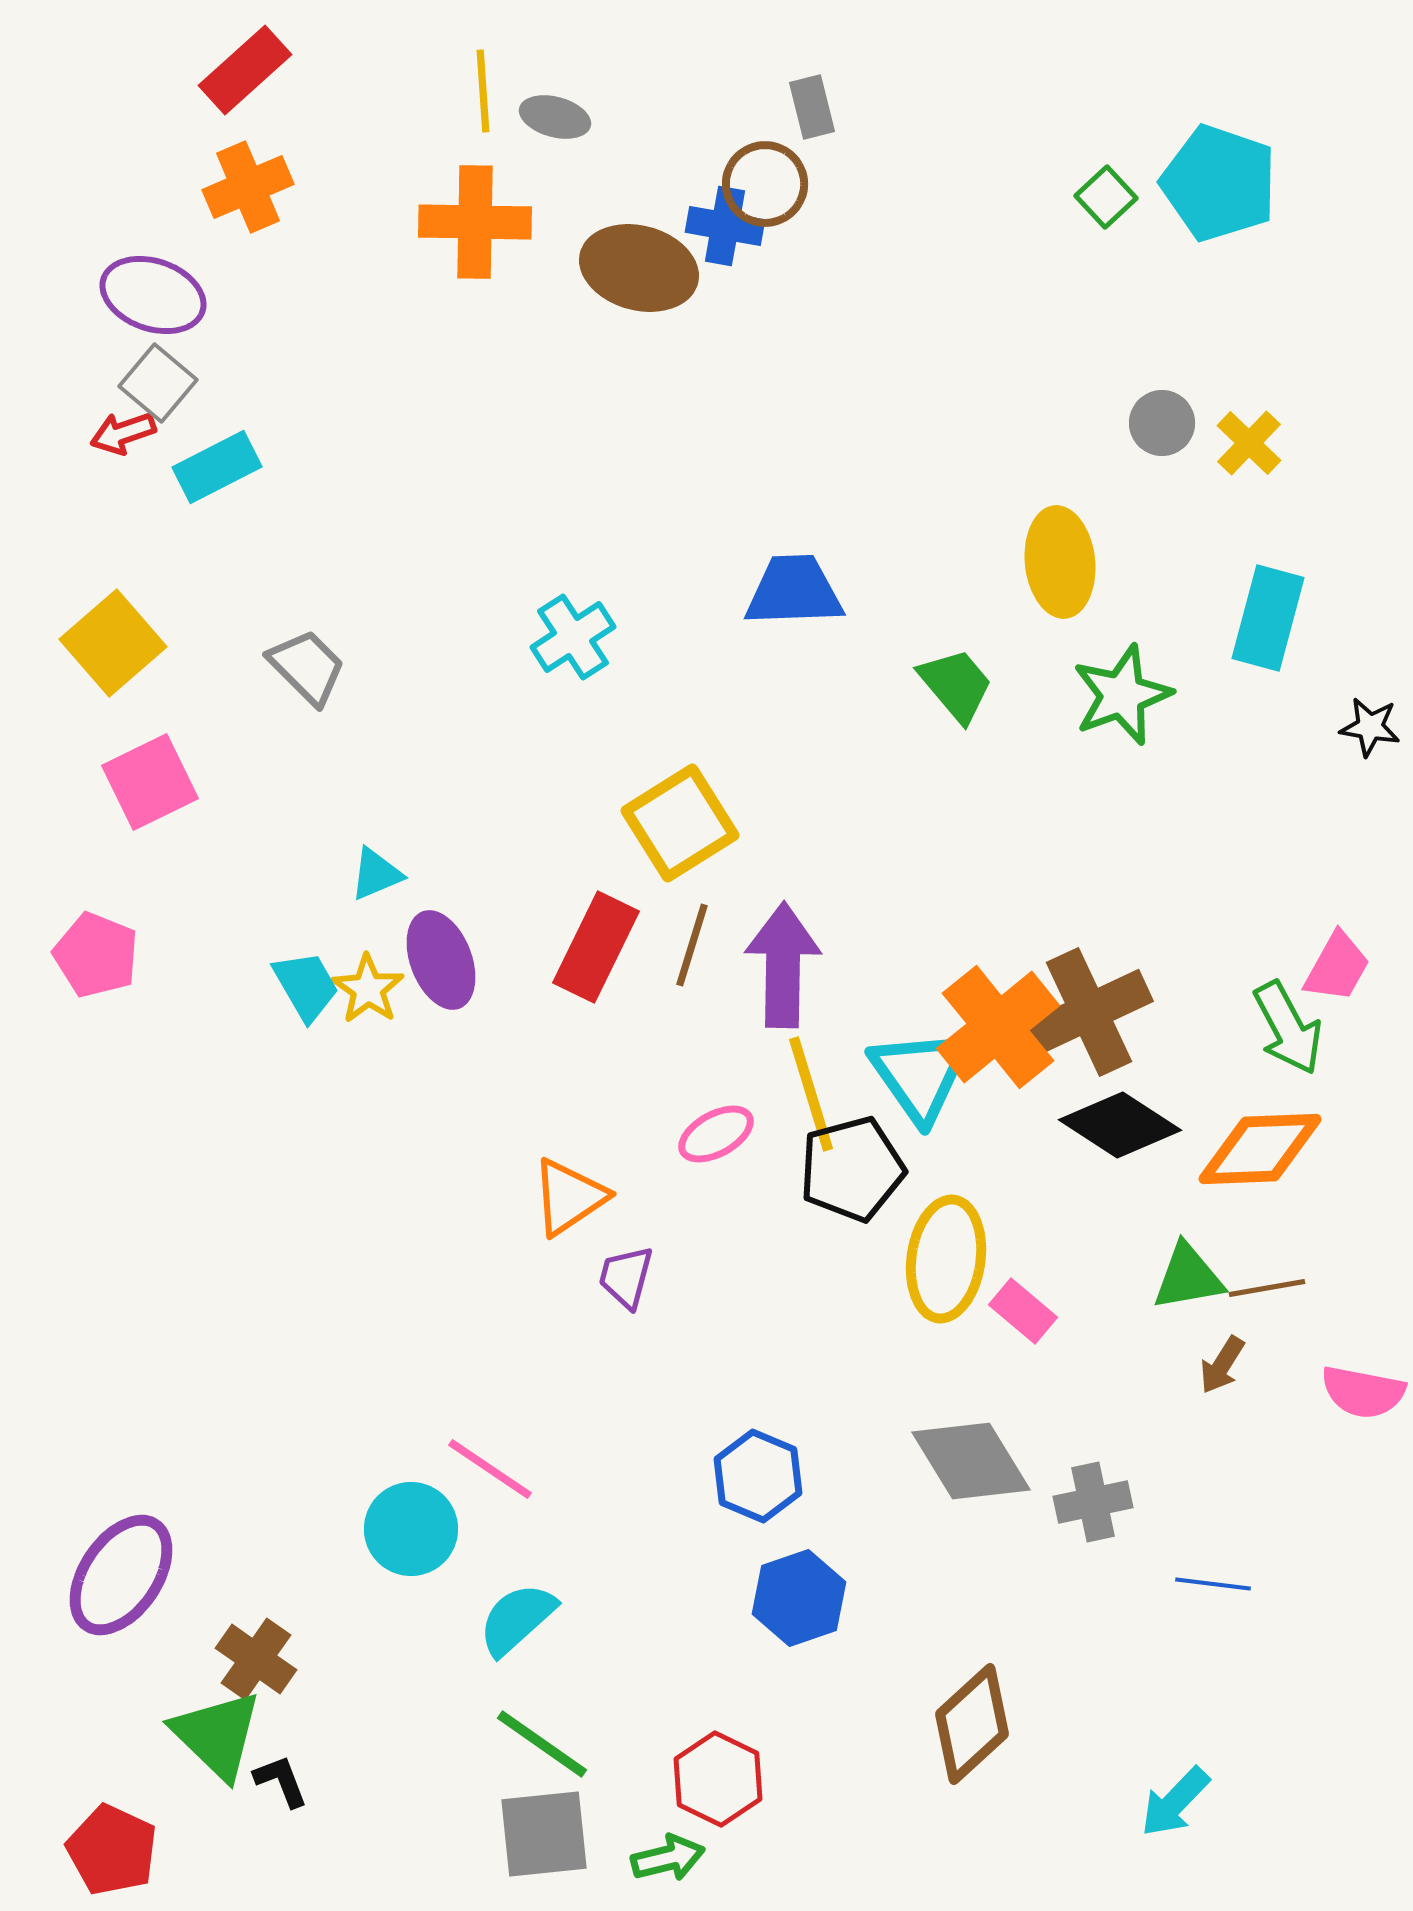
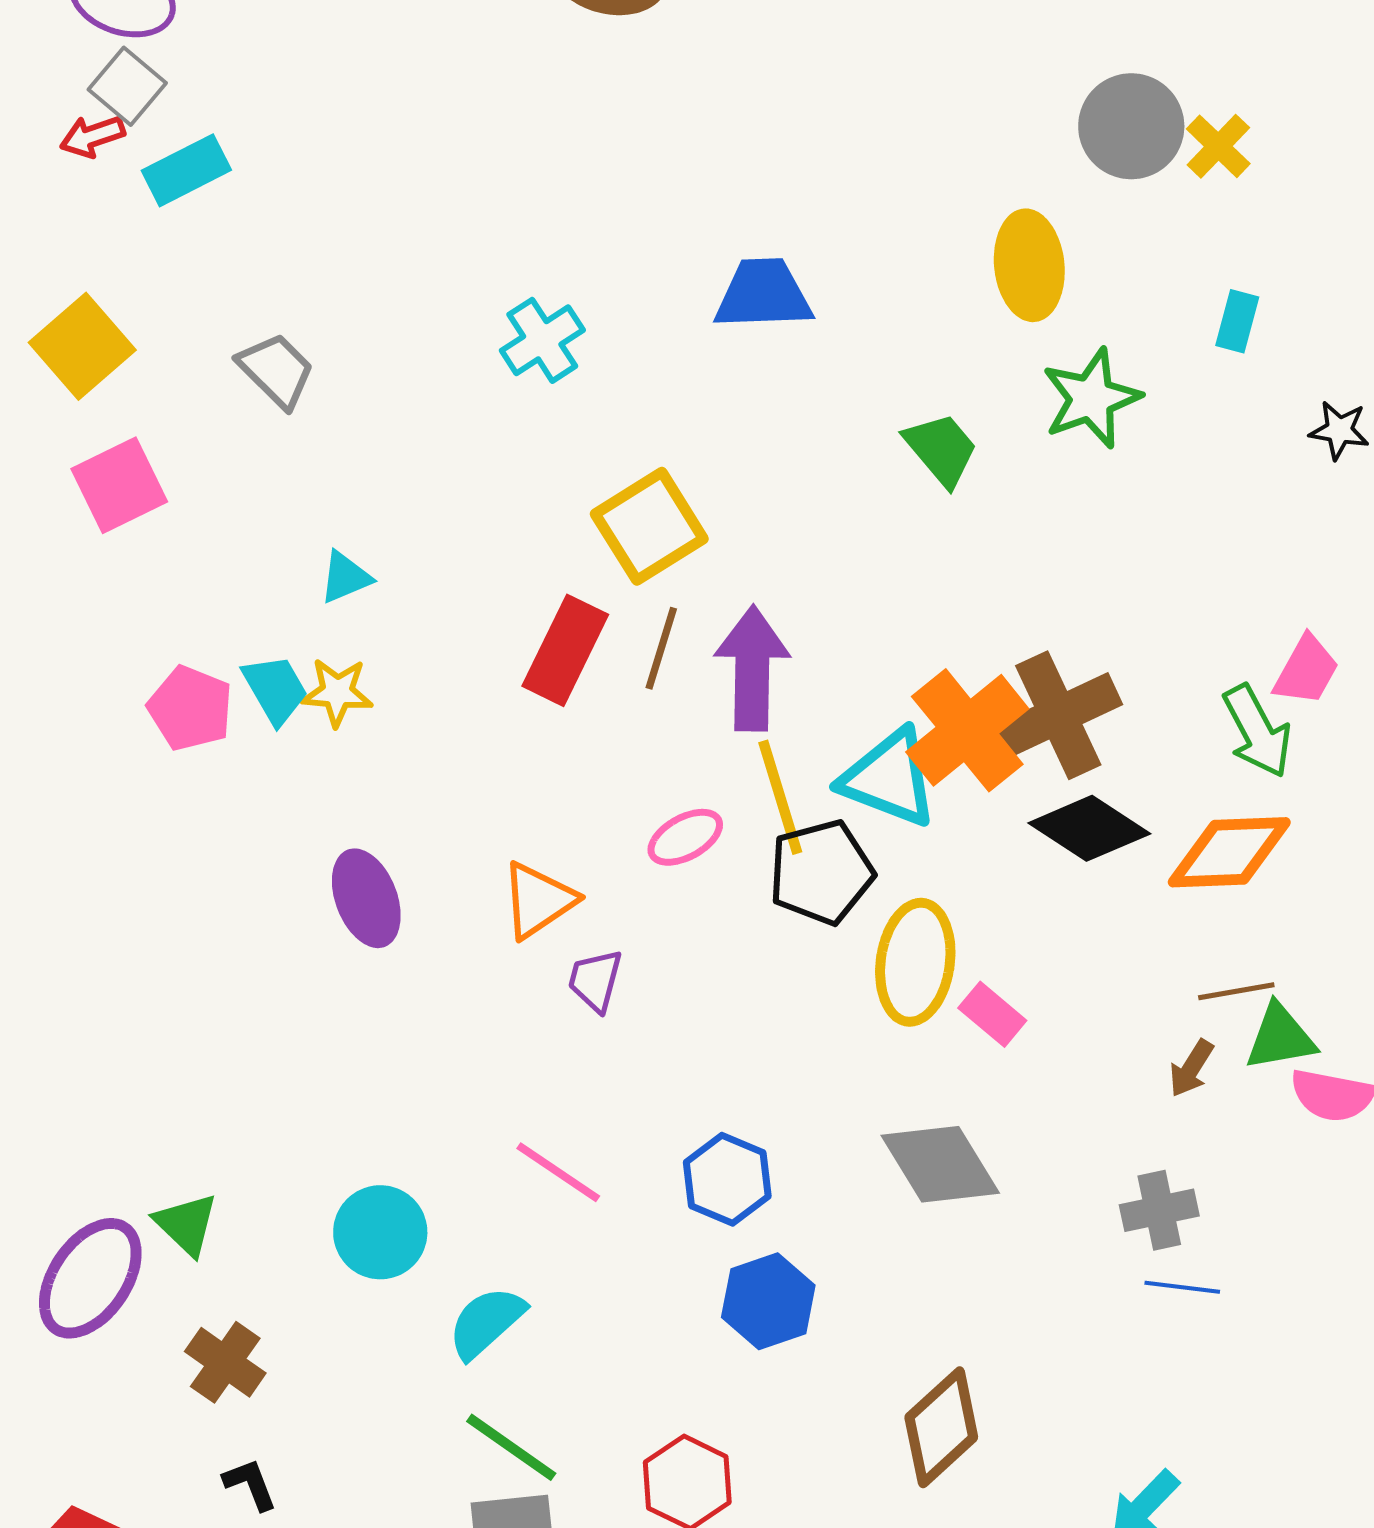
gray circle: (1162, 423) -> (1131, 126), size x1.6
cyan rectangle: (1268, 618) -> (1237, 321), size x0.6
green trapezoid: (956, 685) -> (941, 449), moved
pink pentagon: (96, 955) -> (190, 708), moved
purple ellipse: (441, 960) -> (366, 898), moved
yellow star: (368, 989) -> (337, 692), turned -30
cyan triangle: (920, 1075) -> (889, 778), turned -34
green triangle: (1188, 1277) -> (1280, 1037), moved
pink line: (490, 1469) -> (558, 1172), moved
gray cross: (1093, 1502) -> (1159, 1210), moved
green triangle: (217, 1735) -> (186, 1224), moved, size x0.7

